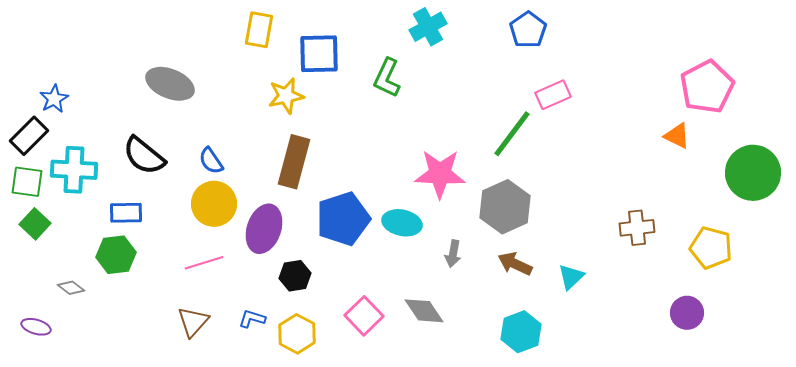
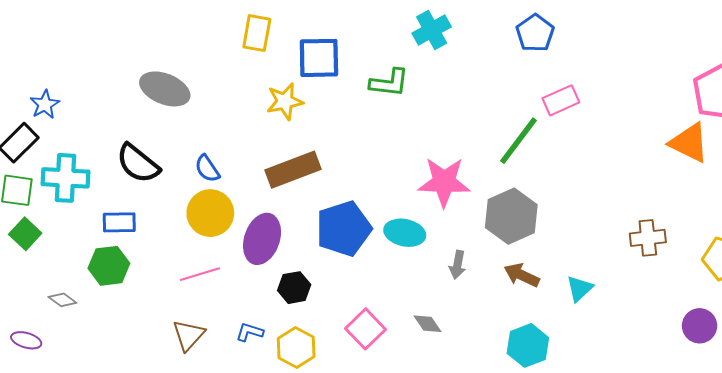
green L-shape: (387, 78) -> (389, 83), turned -108
orange triangle: (677, 136) -> (689, 143), size x1.5
brown rectangle: (294, 162) -> (293, 170), turned 54
gray diamond: (424, 311) -> (427, 324), size x0.7

